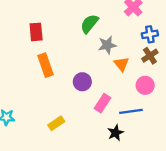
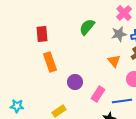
gray star: (107, 45) -> (119, 34), moved
purple circle: (82, 82) -> (75, 82), moved

